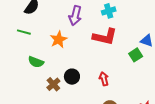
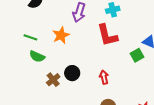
green line: (24, 32) -> (30, 37), moved
red L-shape: (105, 37) -> (107, 35), turned 60

